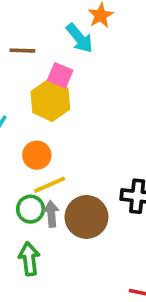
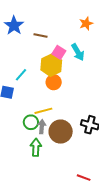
cyan arrow: (80, 38) -> (78, 52), moved
orange circle: (37, 155) -> (54, 82), moved
green arrow: (29, 259) -> (36, 147), moved

